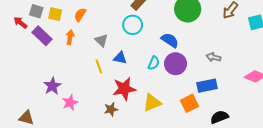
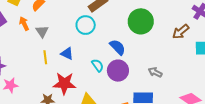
orange arrow: (70, 37) -> (24, 24), turned -48
gray triangle: (101, 40) -> (42, 31), moved
cyan semicircle: (154, 63) -> (98, 65), turned -72

